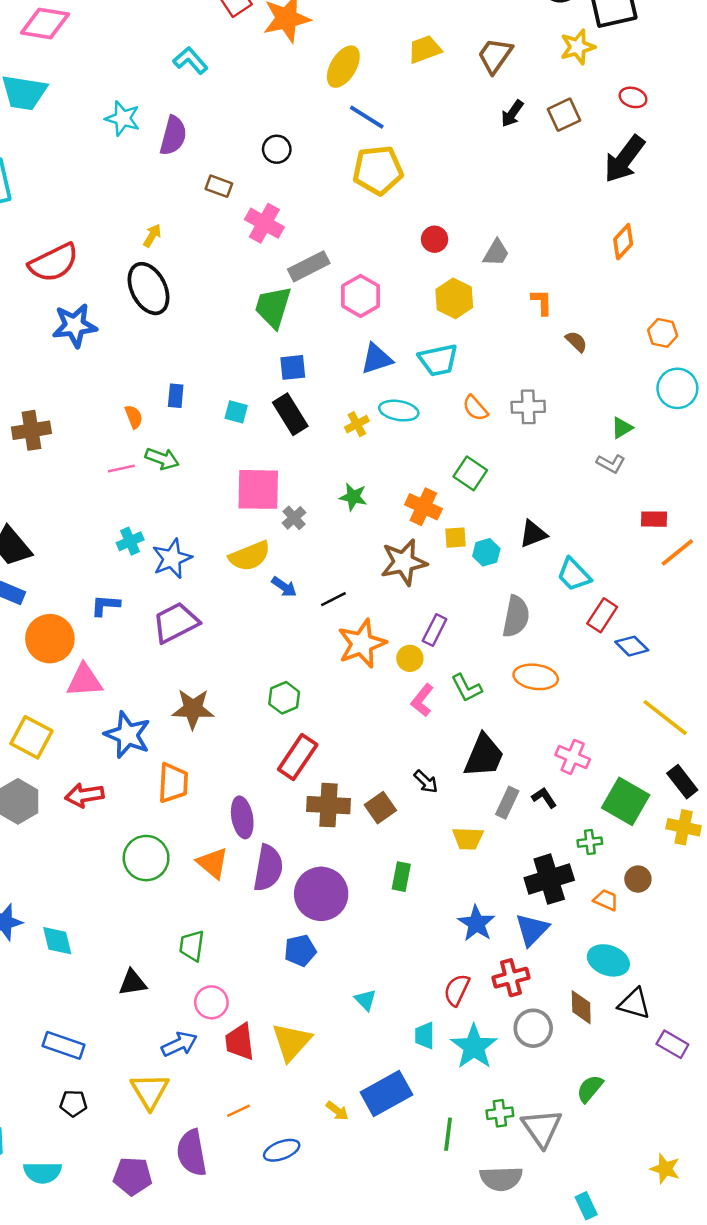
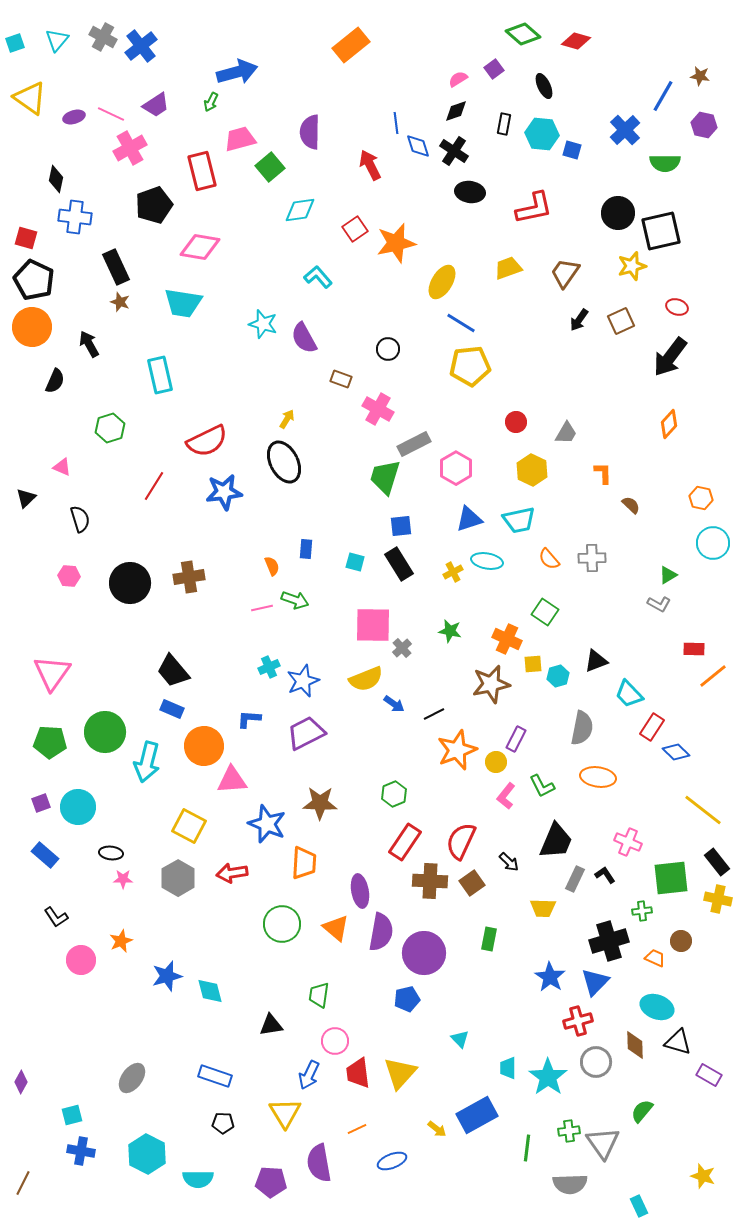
purple semicircle: (173, 136) -> (304, 338), turned 136
green square: (626, 801) -> (671, 878), turned -36
red semicircle: (457, 990) -> (461, 841), moved, size x1.4
blue arrow: (179, 1044) -> (309, 1075), turned 140

